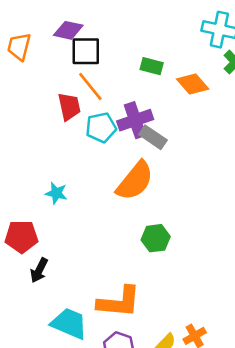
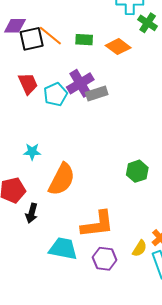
orange line: (90, 86) -> (50, 36), moved
gray rectangle: (153, 137) -> (97, 93), turned -40
orange semicircle: (135, 181) -> (62, 179), moved
green hexagon: (156, 238) -> (137, 171), moved

